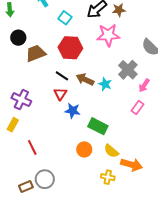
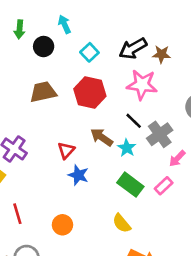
black circle: (18, 38) -> (44, 47), moved
black line: (62, 76) -> (134, 121), moved
green rectangle: (98, 126) -> (130, 185), moved
orange circle: (84, 149) -> (62, 225), moved
yellow semicircle: (111, 151) -> (122, 223), moved

